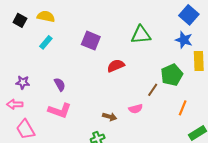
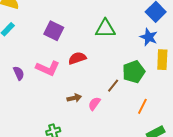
pink semicircle: (136, 109) -> (94, 104), turned 136
pink L-shape: (60, 110) -> (48, 68), moved
brown arrow: (110, 117) -> (74, 98), moved, turned -32

